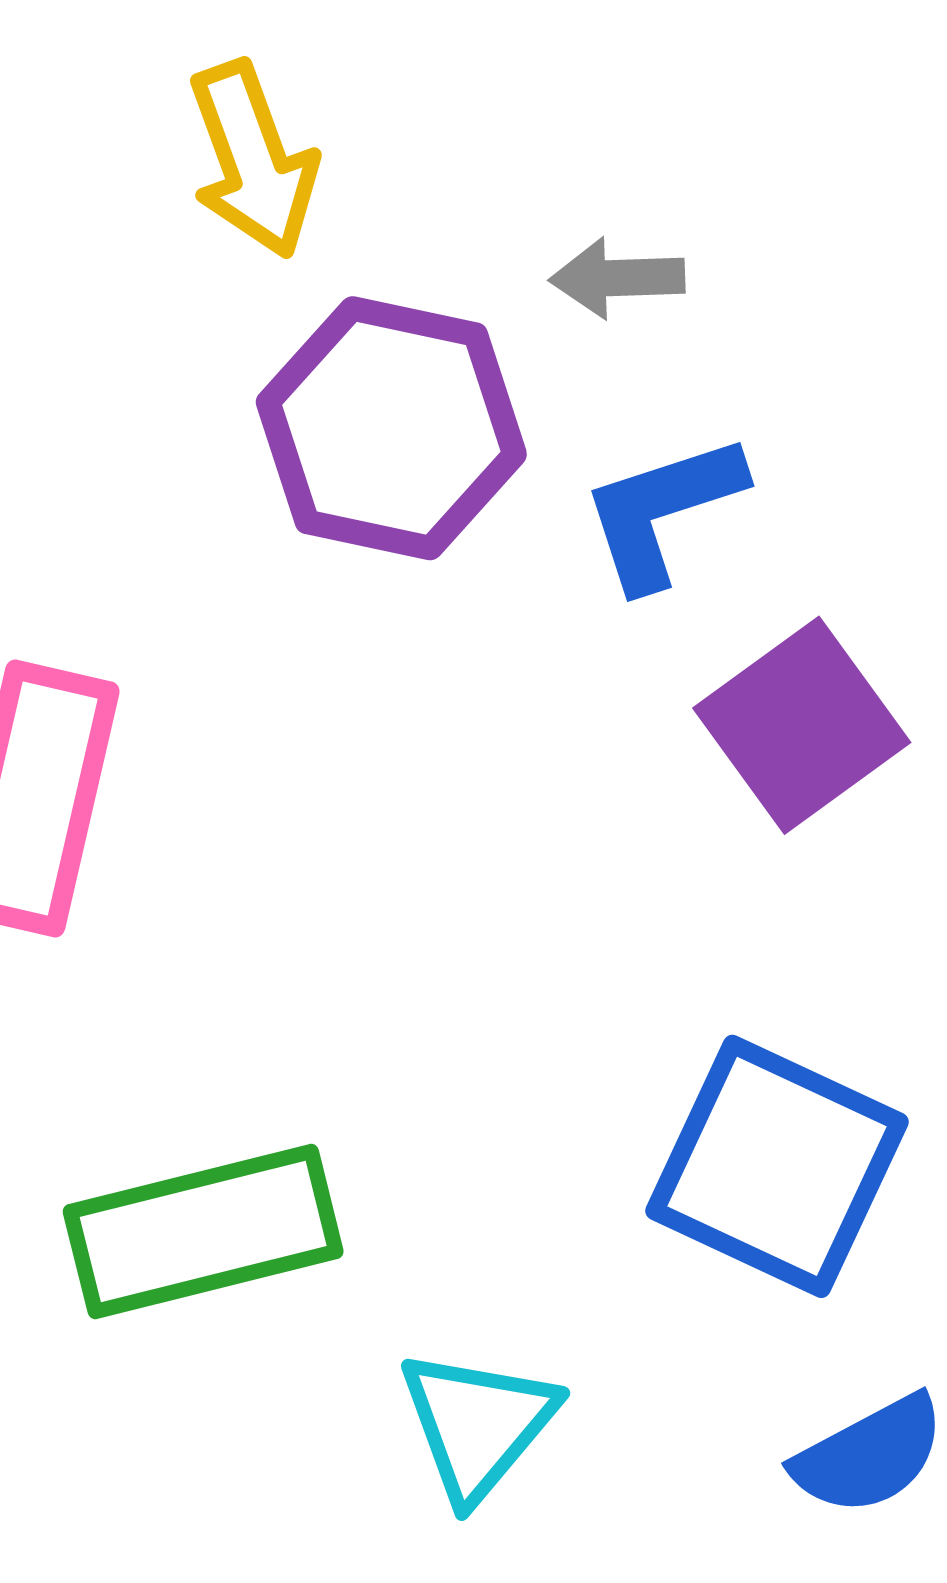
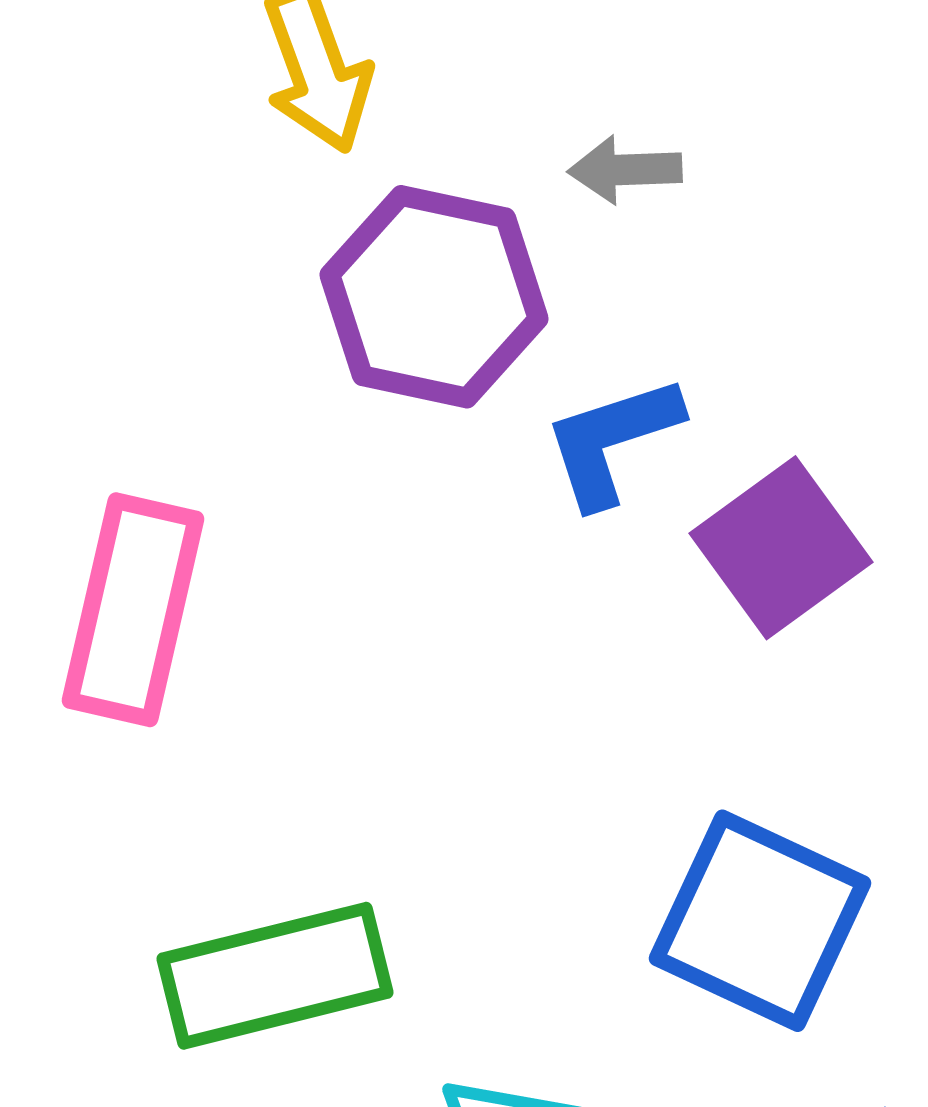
blue L-shape: (662, 511) -> (612, 441), moved

